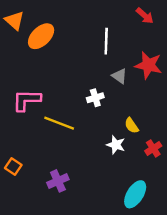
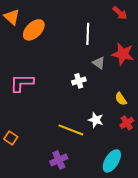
yellow line: (59, 123) -> (71, 130), moved
yellow semicircle: (132, 125) -> (121, 99), moved
purple cross: (58, 181) -> (59, 160), moved

